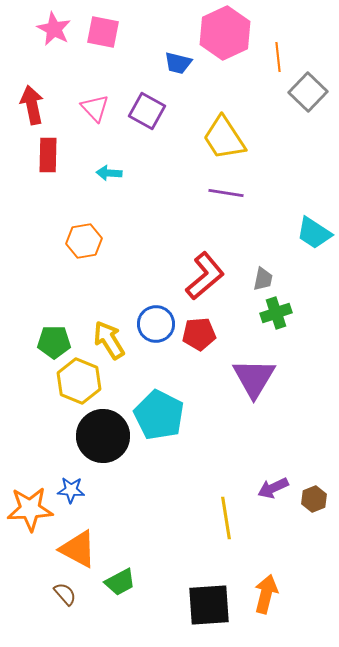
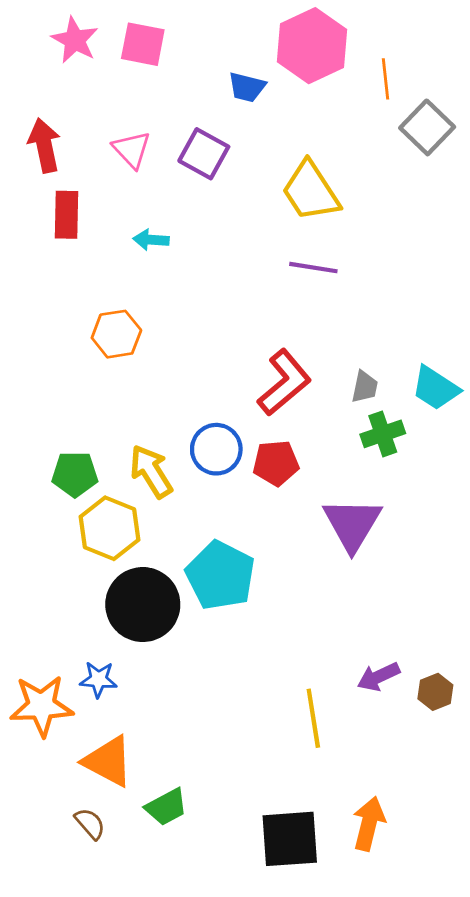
cyan trapezoid: (314, 233) -> (435, 388), moved

